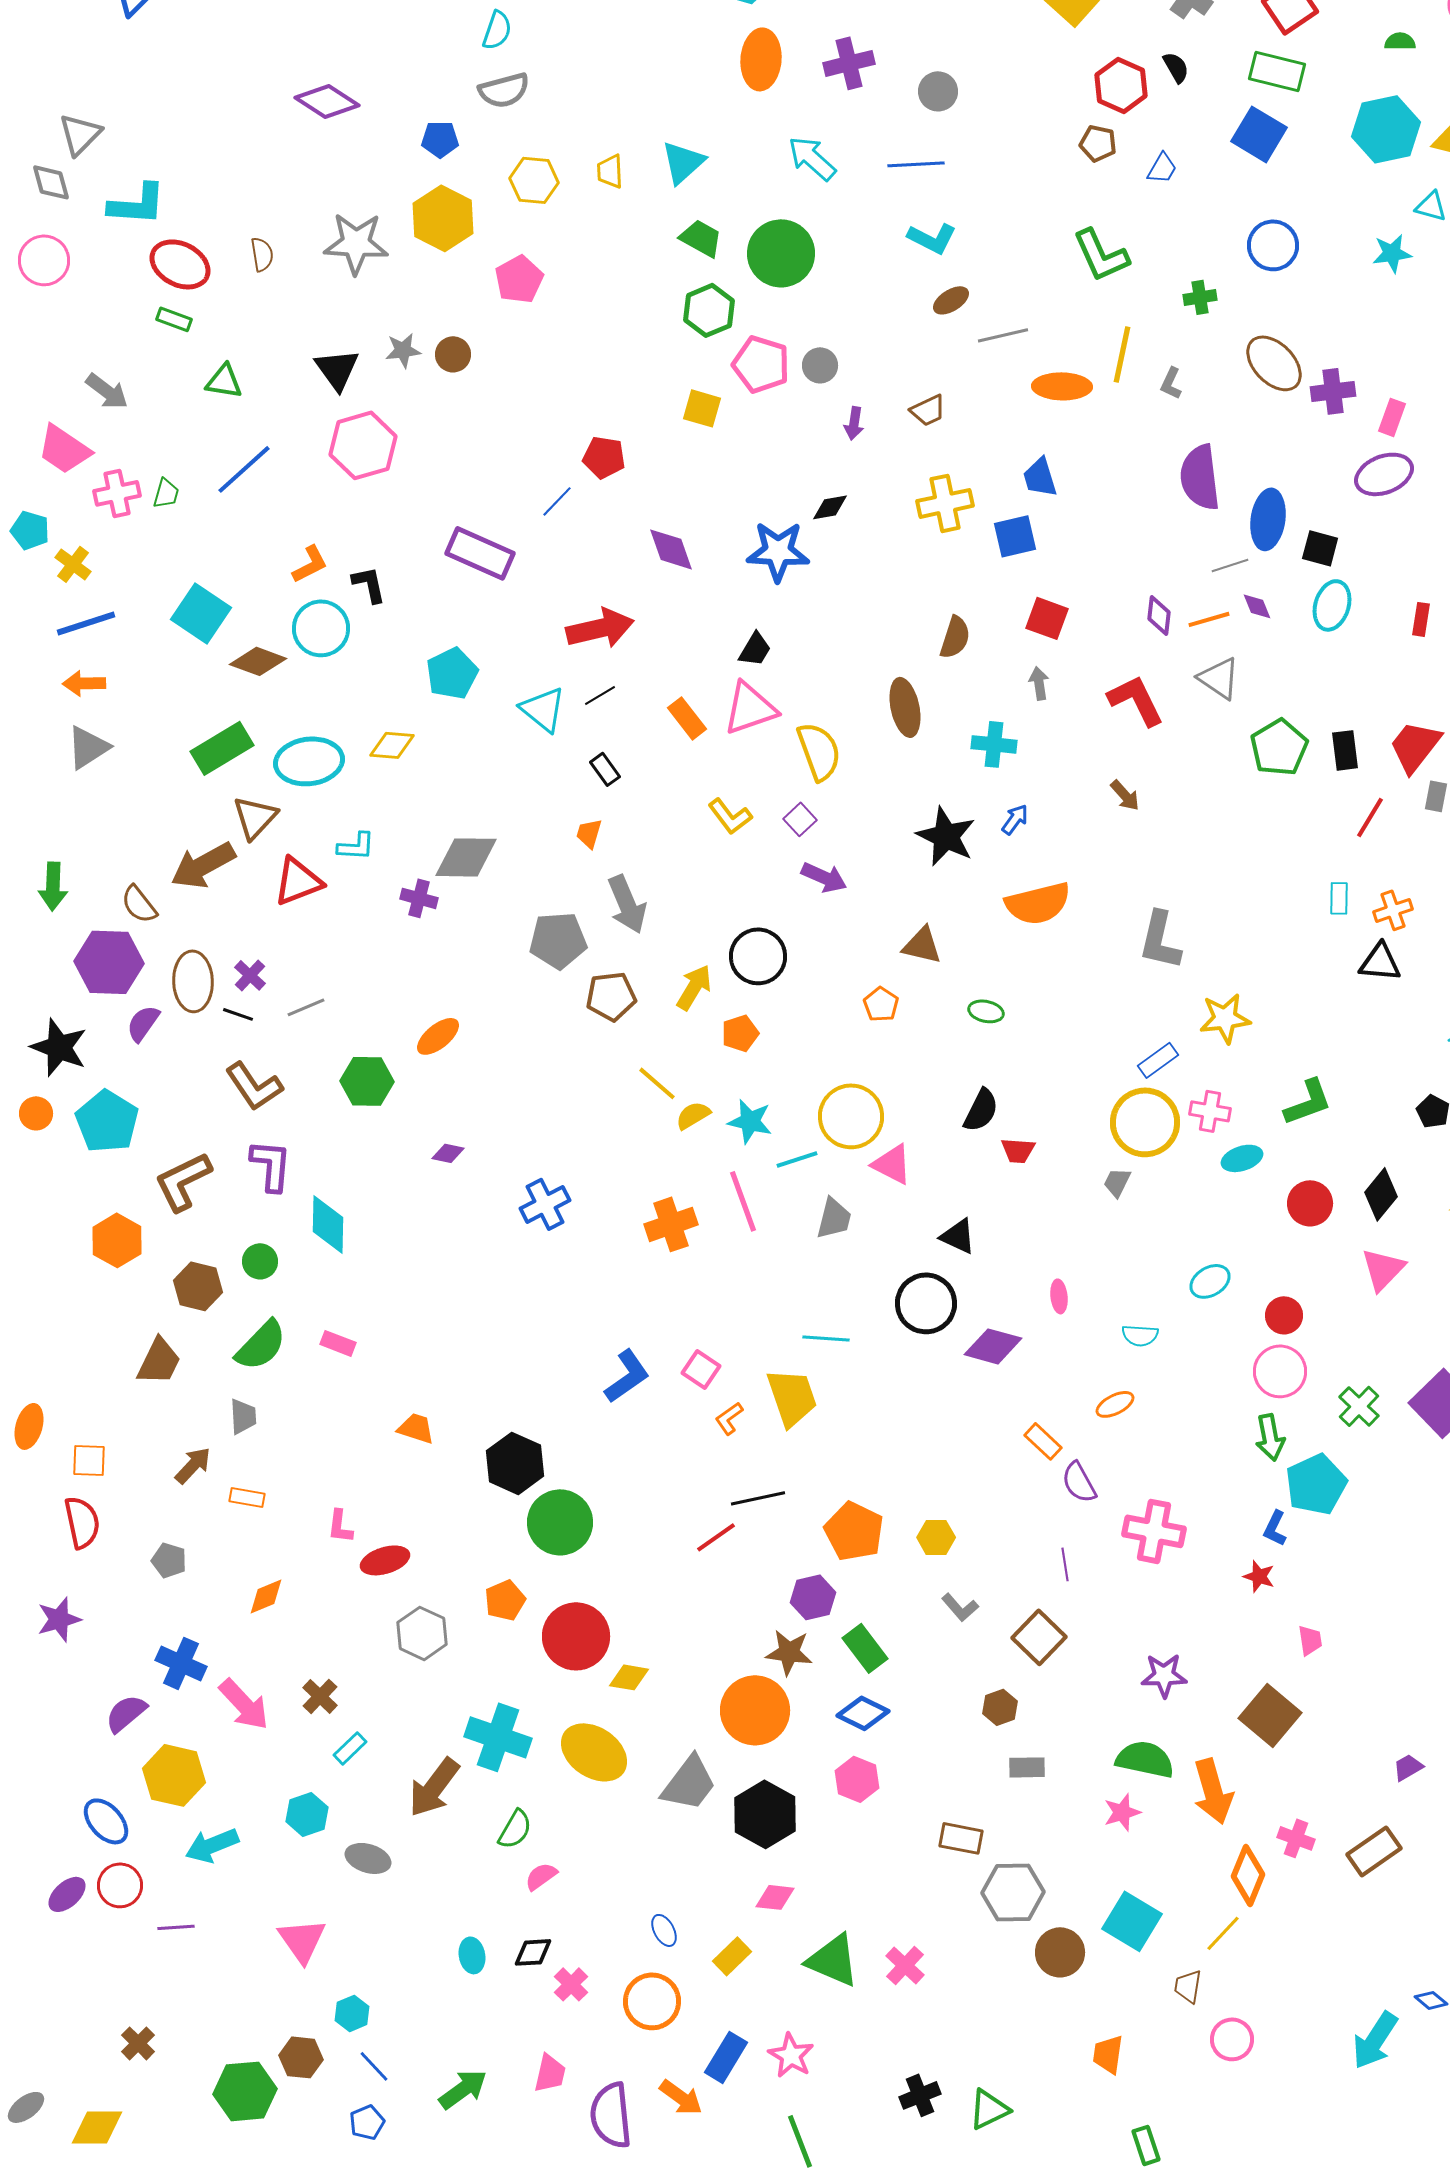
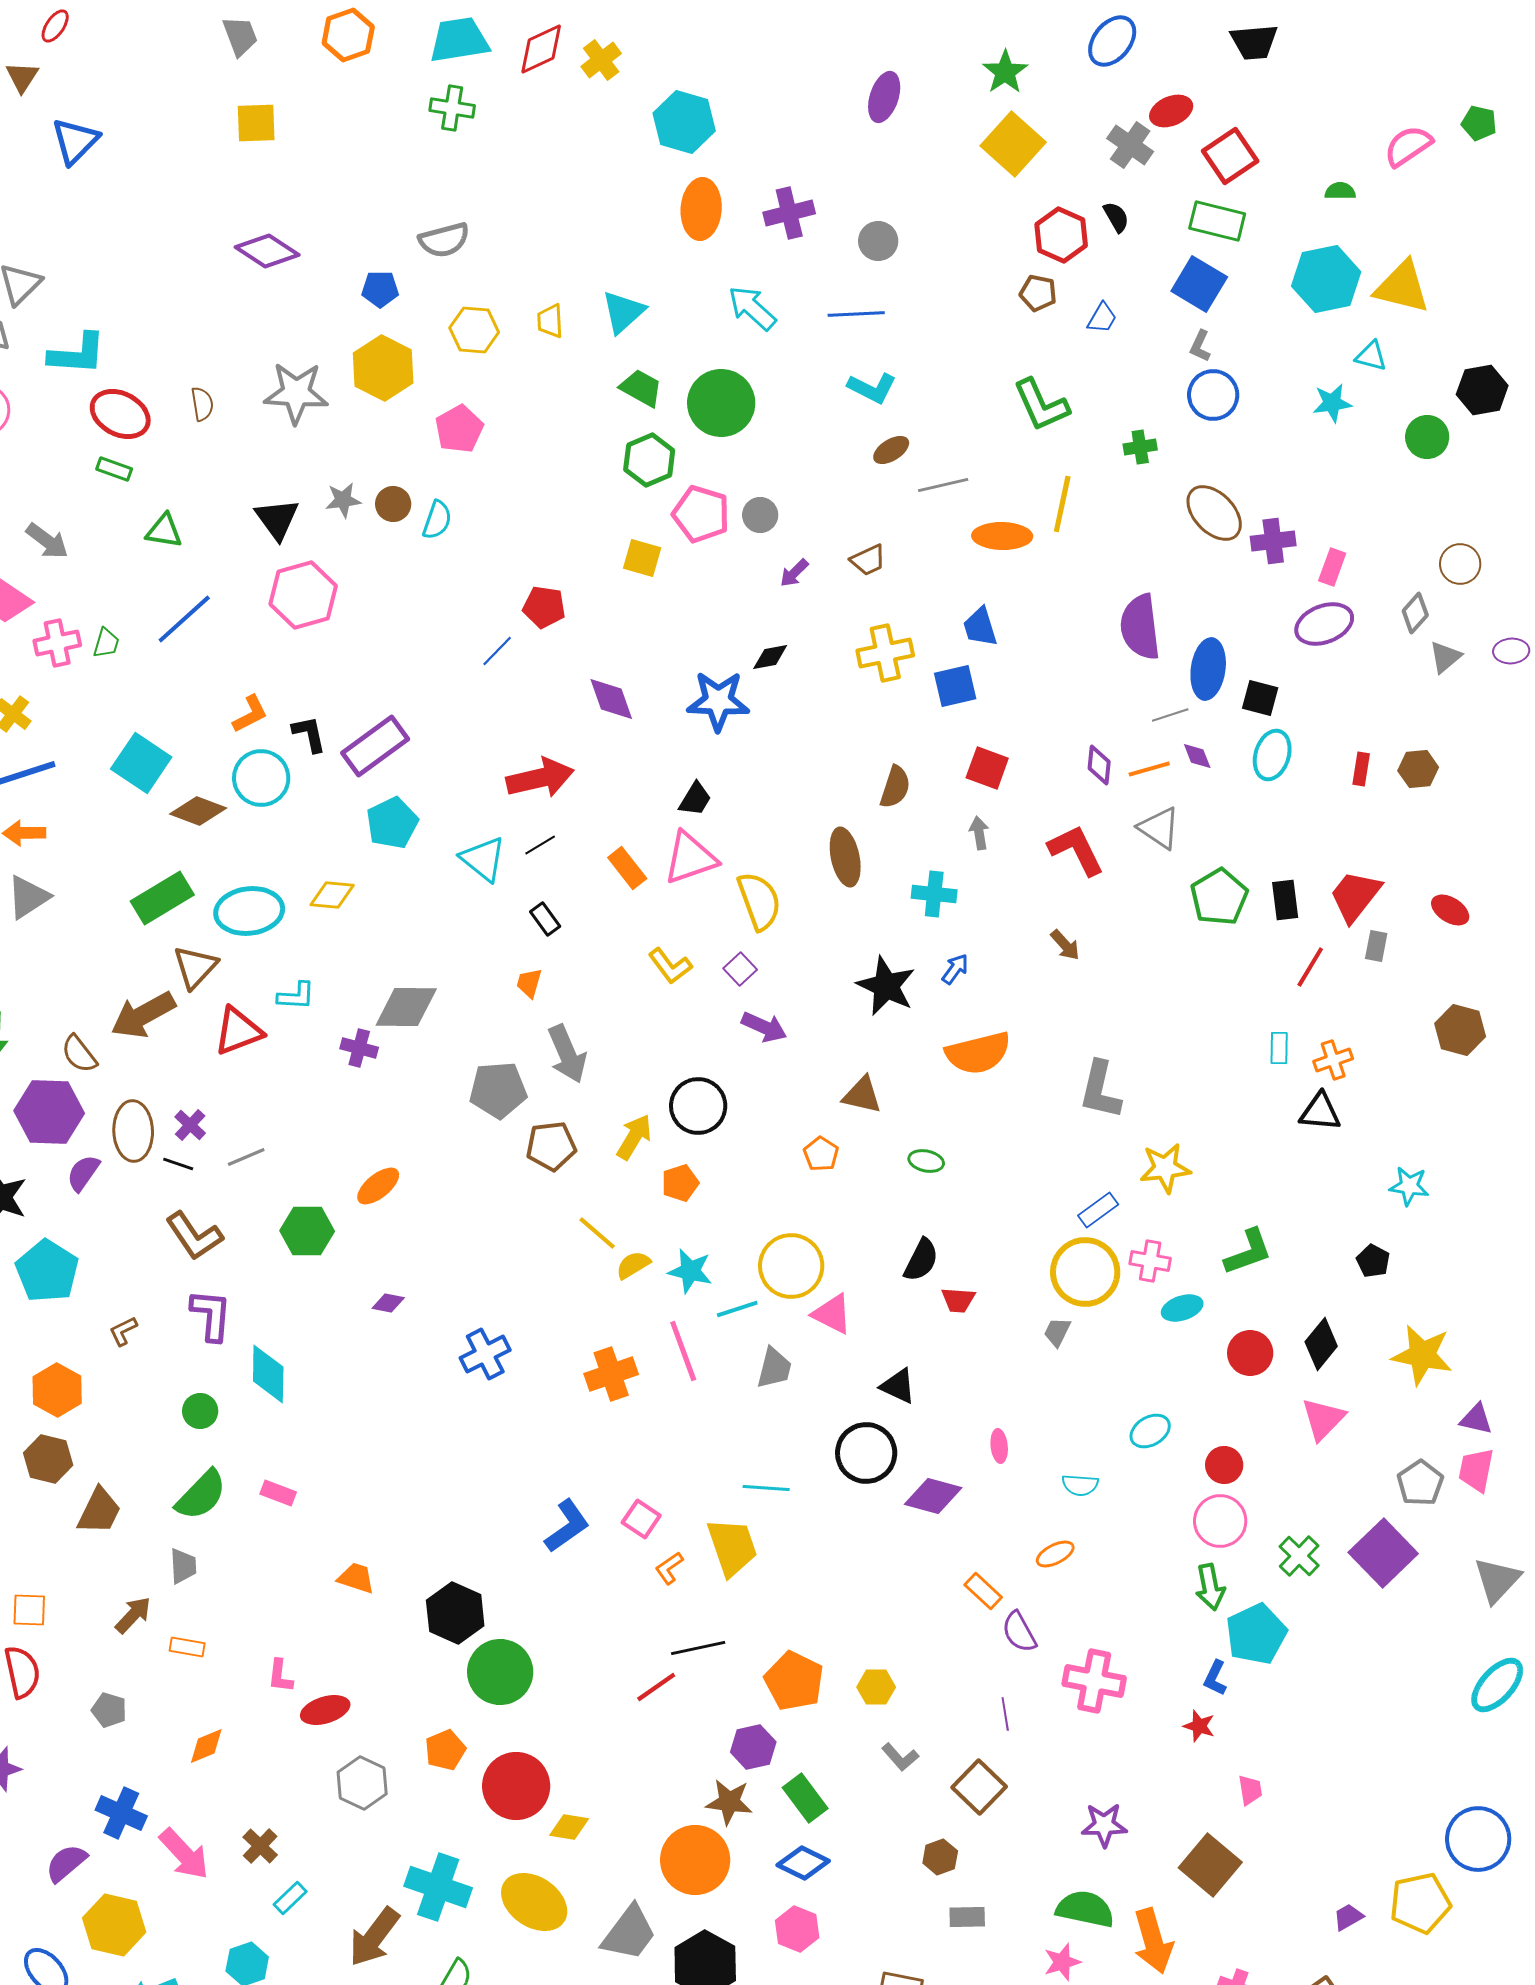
cyan semicircle: (497, 30) -> (437, 520), moved
gray L-shape: (1171, 383) -> (1200, 346), moved
purple arrow: (854, 423) -> (794, 573), turned 36
purple rectangle: (480, 553) -> (375, 746), moved, turned -60
brown L-shape: (183, 1181) -> (123, 1331), size x0.5
brown hexagon: (198, 1286) -> (48, 1459), moved

